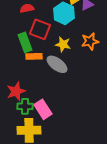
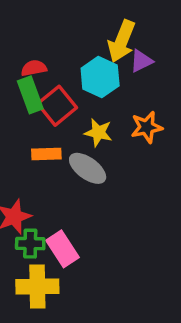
red square: (40, 29) -> (57, 106), turned 30
green rectangle: (25, 42) -> (30, 95), moved

